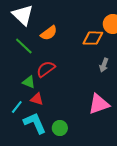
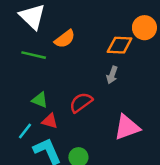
green line: (24, 46) -> (34, 55), turned -30
gray arrow: (104, 65) -> (112, 75), moved
red semicircle: (46, 69) -> (81, 102), moved

